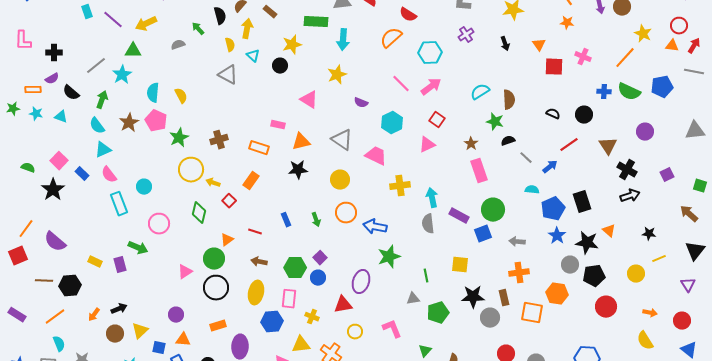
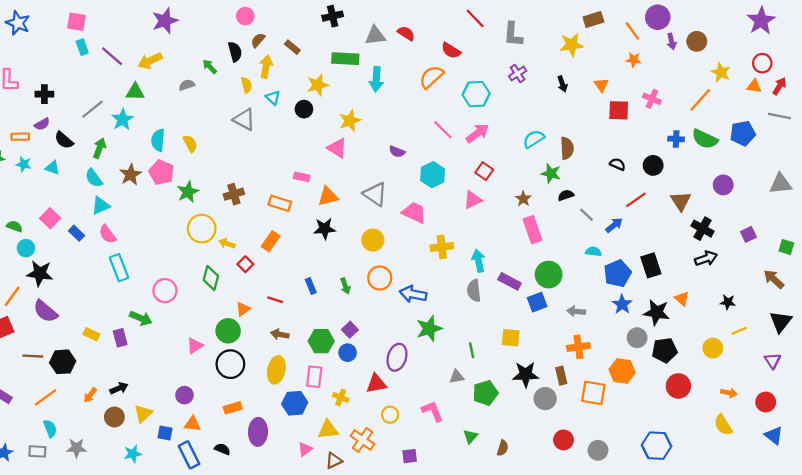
yellow star: (337, 75) -> (350, 121), moved
cyan circle: (144, 187) -> (26, 248), moved
black star: (53, 190) -> (40, 273), moved, turned -30

